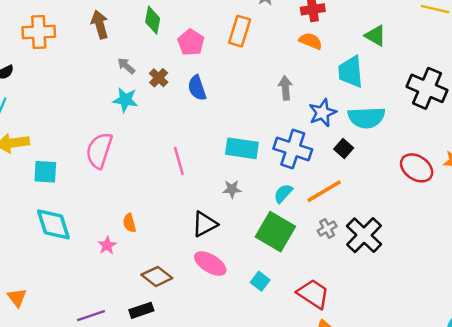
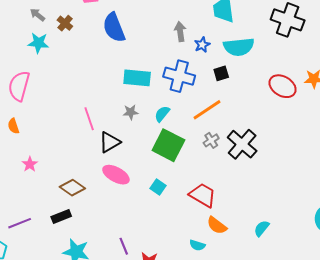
blue semicircle: (197, 88) -> (114, 28), moved, size x1.4
gray arrow: (285, 88) -> (180, 32), moved
blue star: (322, 113) -> (202, 45), size x0.7
black square: (344, 148) -> (221, 73), turned 35
pink line: (179, 161) -> (89, 119), moved
cyan semicircle: (283, 193) -> (162, 114), moved
orange semicircle: (129, 223) -> (13, 126), moved

